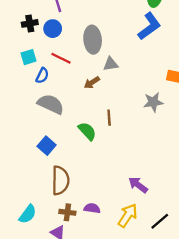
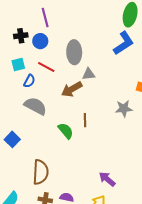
brown arrow: (92, 83) -> (72, 89), size x1.5
blue square: (47, 146) -> (12, 139), moved

